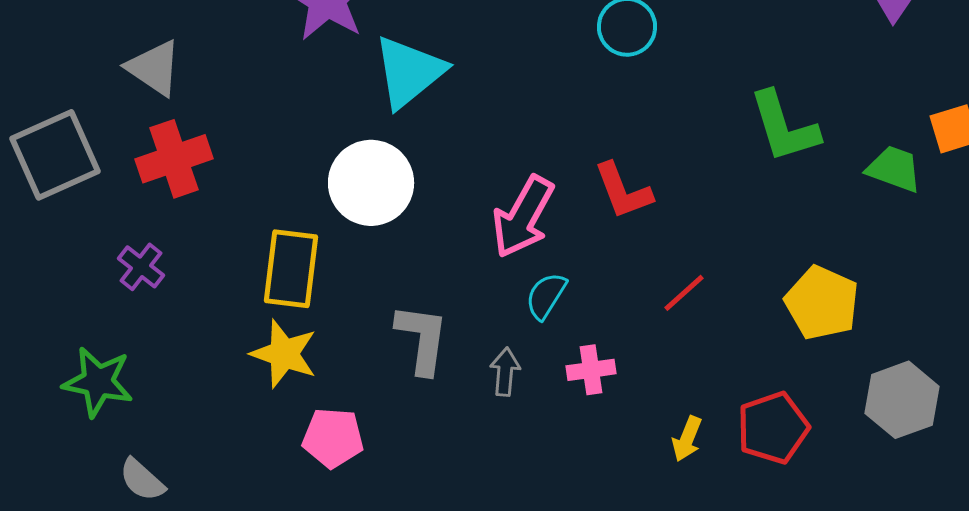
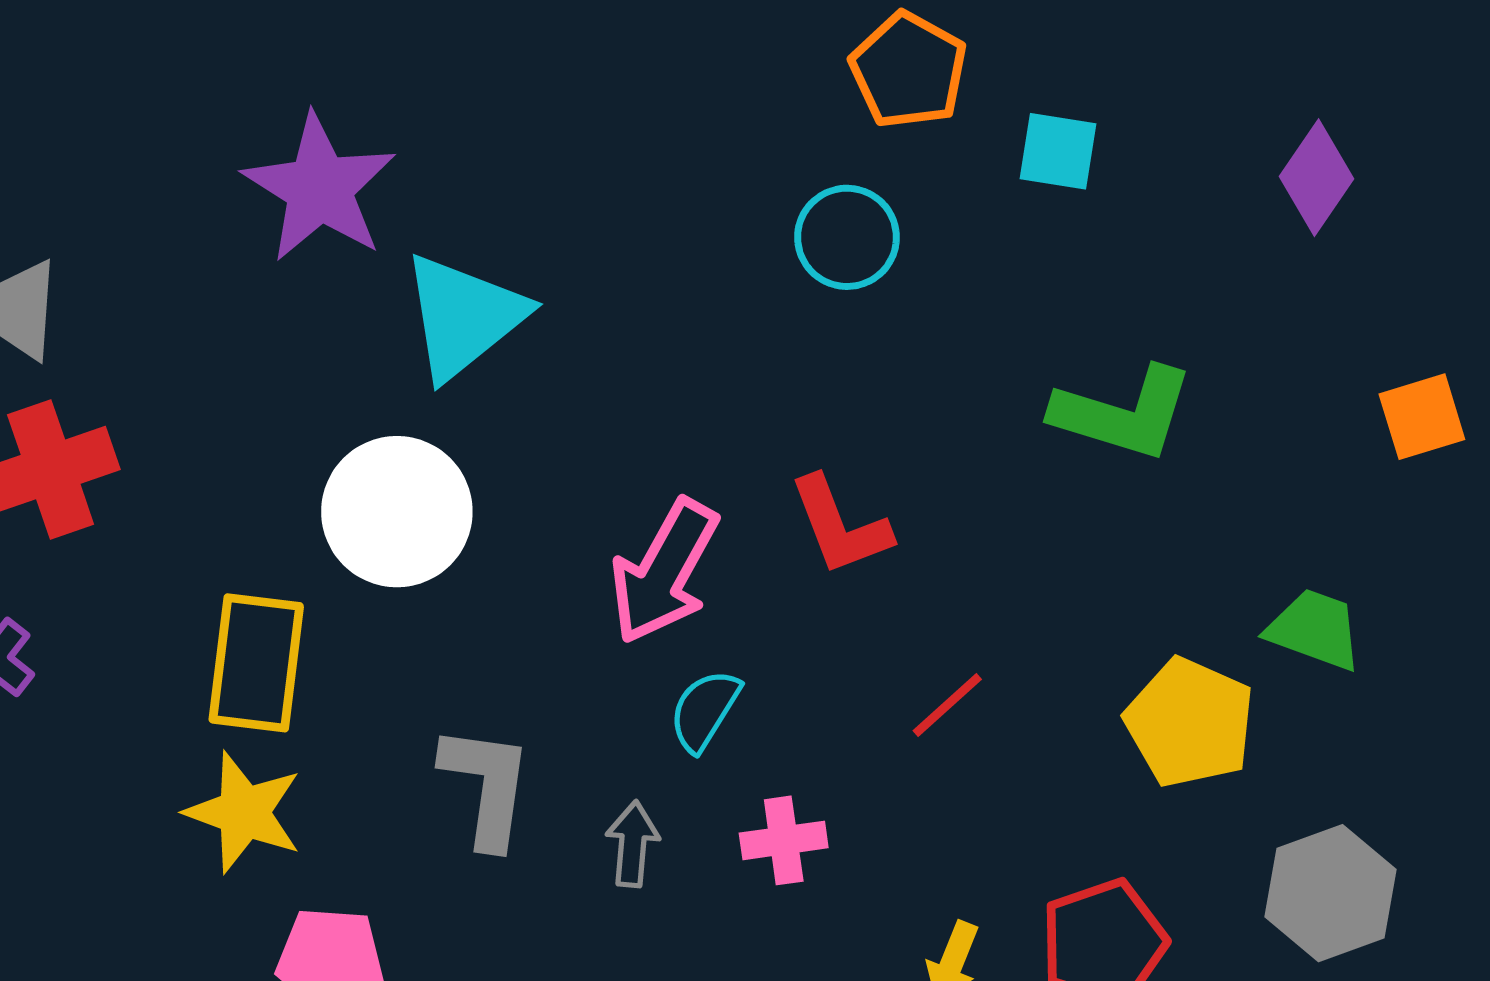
green L-shape: (784, 127) -> (1123, 413), turned -56
green trapezoid: (894, 169) -> (1315, 629), moved

